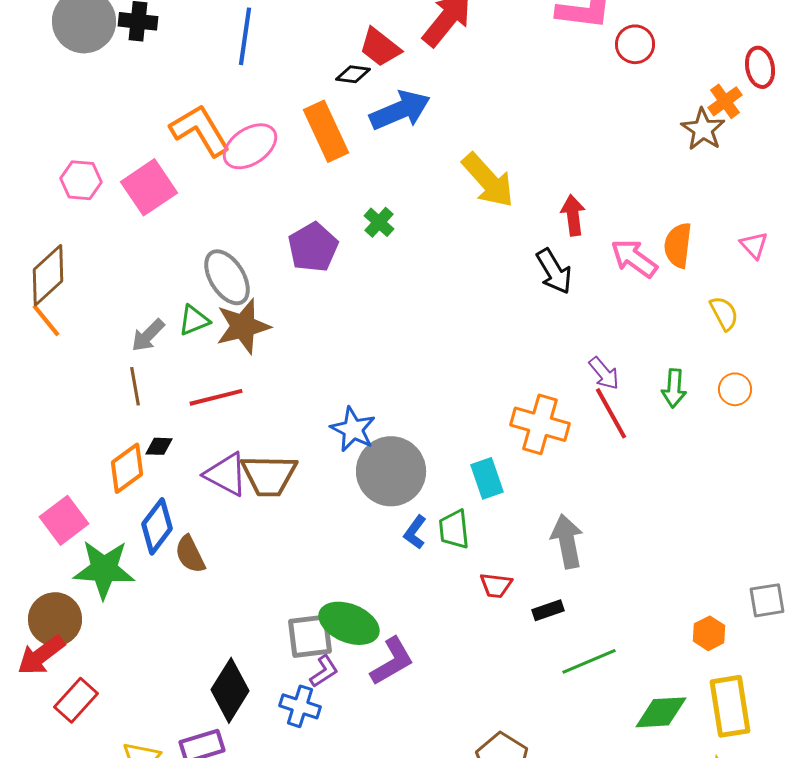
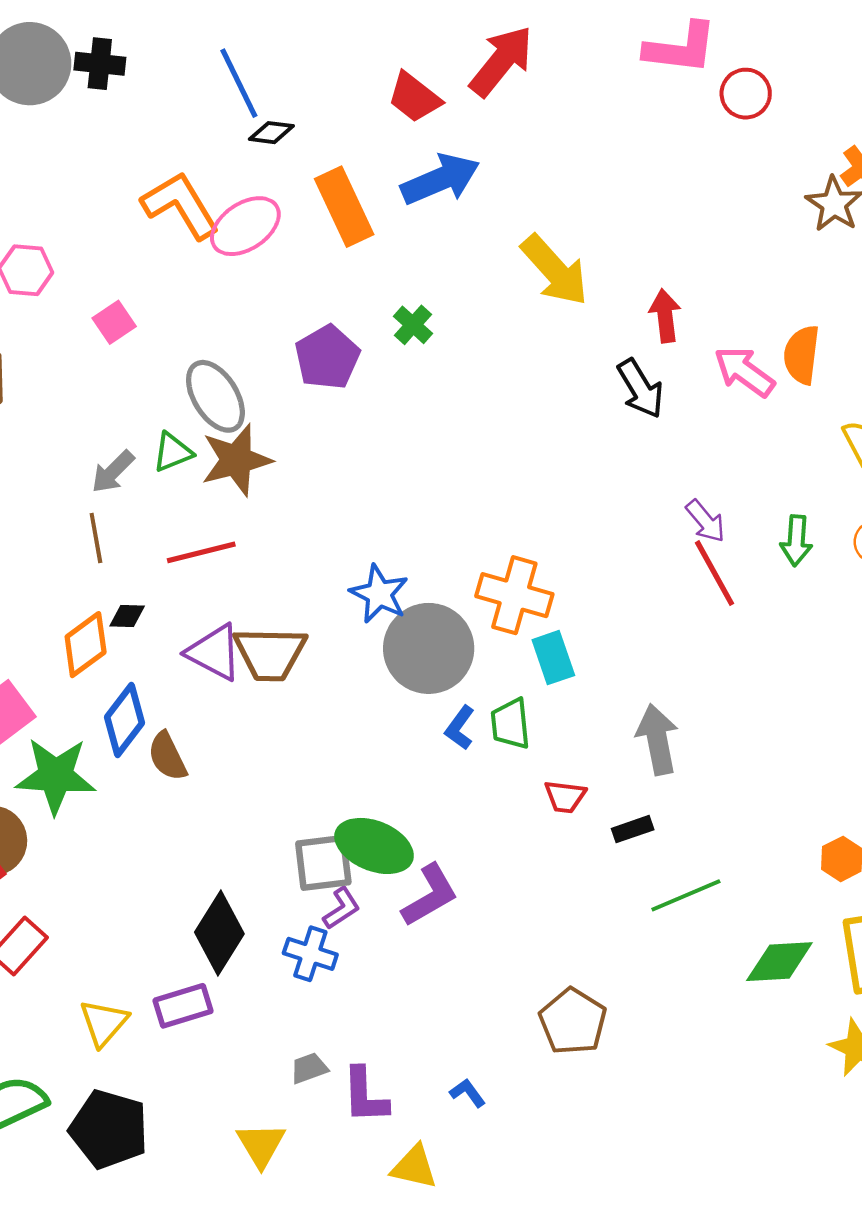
blue line: (245, 36) -> (239, 83), turned -34
black diamond: (353, 74) -> (271, 133), moved
pink square: (149, 187) -> (114, 322), moved, size x0.6
orange cross: (540, 424) -> (514, 595), moved

